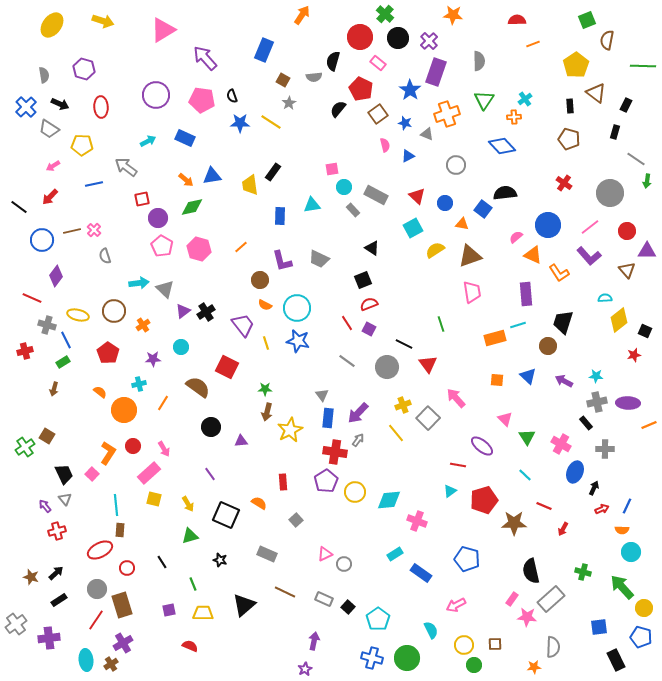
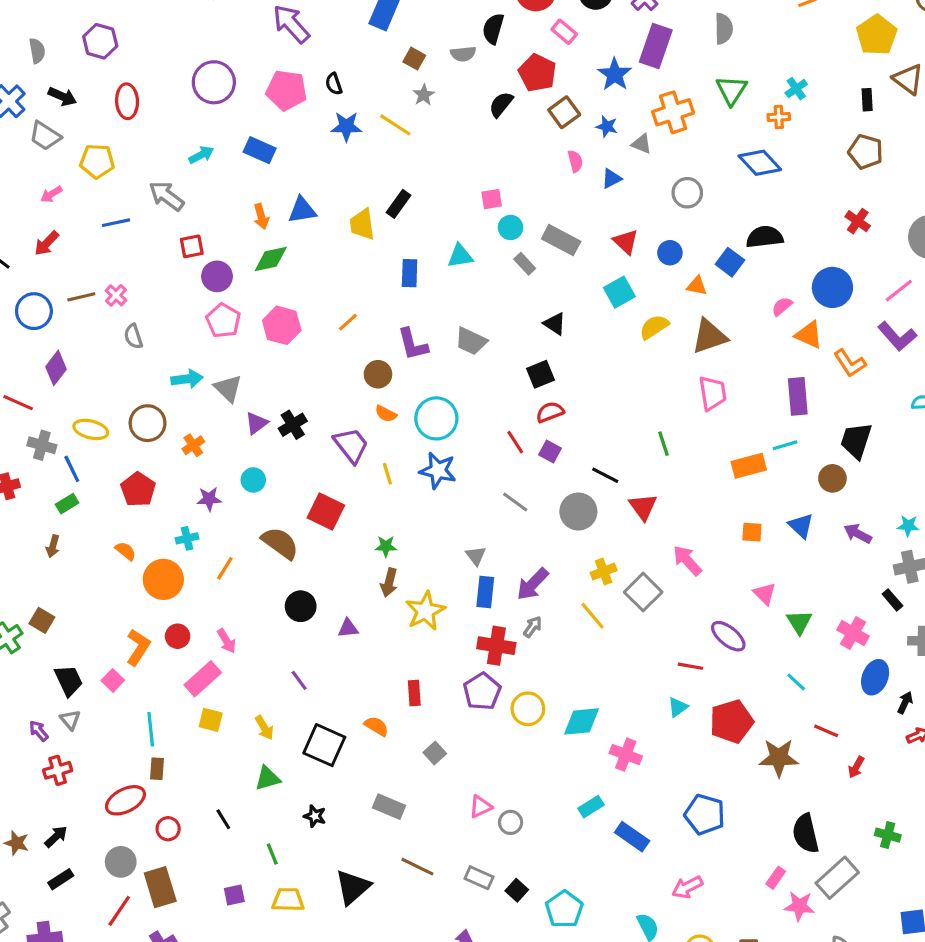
orange arrow: (186, 180) -> (261, 216), turned 35

